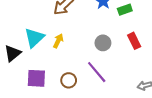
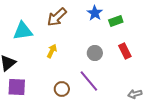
cyan triangle: (34, 38) -> (23, 31), moved, turned 35
purple square: (36, 78) -> (17, 87), moved

